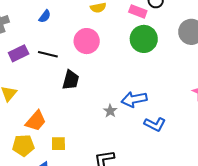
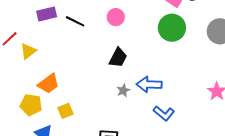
pink circle: (87, 41) -> (116, 17), size x0.7
black trapezoid: (71, 80) -> (118, 58), moved
yellow square: (58, 144) -> (66, 111), turned -35

